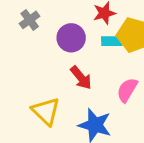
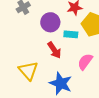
cyan rectangle: (112, 41) -> (71, 34), moved

